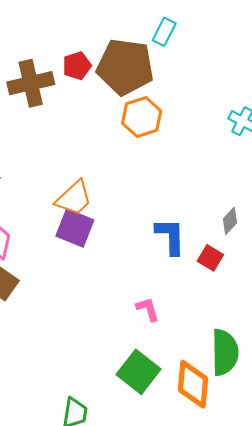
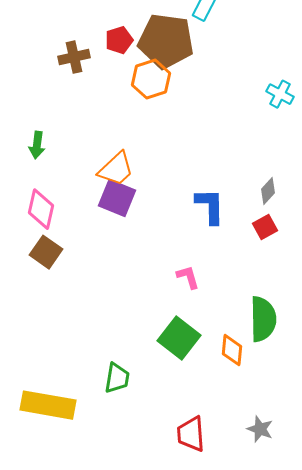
brown cross: (31, 83) -> (74, 57), size x0.7
orange hexagon: (142, 117) -> (151, 79), moved
red square: (210, 258) -> (265, 227), moved, turned 30
orange diamond: (193, 384) -> (232, 350), size x0.7

